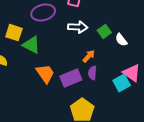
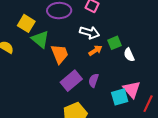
orange arrow: (89, 56) -> (95, 50), moved
orange trapezoid: (45, 74) -> (60, 54), moved
purple rectangle: (71, 78) -> (71, 81), turned -30

